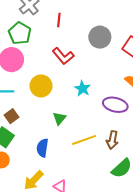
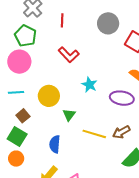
gray circle: (100, 37) -> (108, 23), moved
yellow circle: (41, 86) -> (49, 96), moved
yellow line: (84, 140) -> (94, 134), turned 40
brown arrow: (112, 140) -> (121, 132), turned 54

